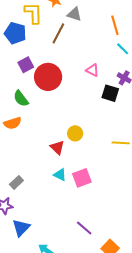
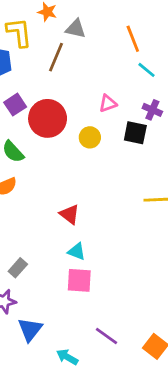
pink triangle: (92, 70) -> (108, 103), turned -40
yellow circle: (75, 133) -> (90, 137), moved
pink square: (82, 178) -> (79, 280), moved, turned 30
purple line: (84, 228) -> (106, 336), moved

